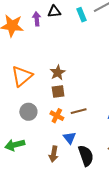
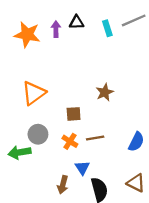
brown star: (58, 73) -> (105, 92), moved
green arrow: (15, 145) -> (20, 152), moved

